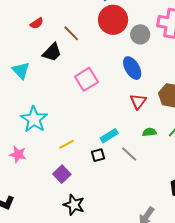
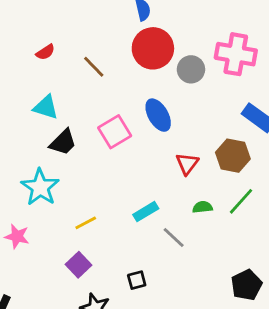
black trapezoid: (52, 52) -> (63, 142), moved
blue ellipse: (132, 68) -> (158, 115), moved
cyan triangle: (21, 70) -> (46, 107), moved, turned -30
black square: (98, 155) -> (137, 280), moved

